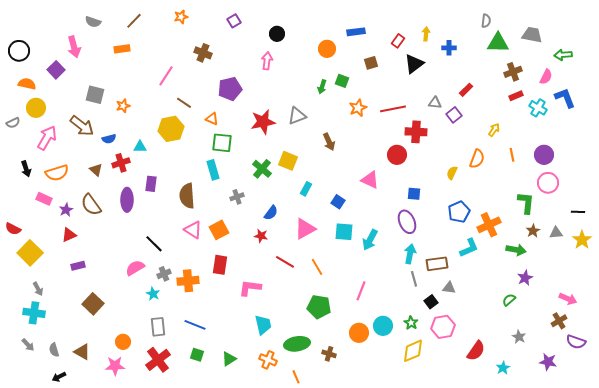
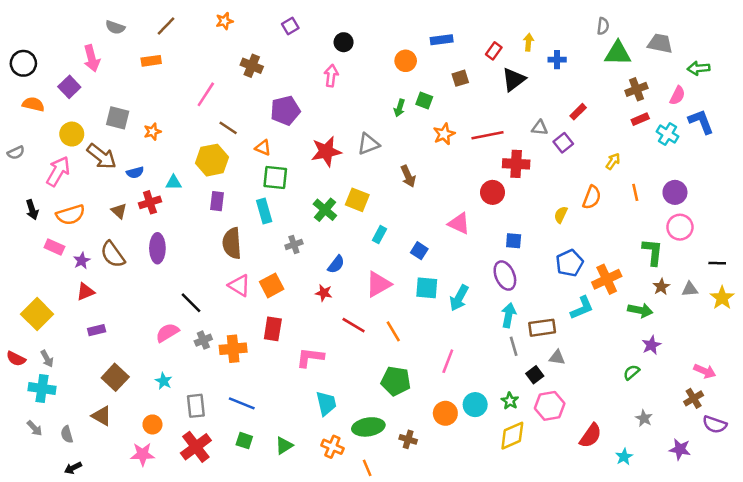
yellow circle: (36, 108) -> (72, 134), moved
purple rectangle: (151, 184) -> (217, 201), moved
red semicircle: (13, 229) -> (16, 359), moved
cyan star: (153, 294) -> (164, 381), moved
brown triangle: (82, 352) -> (102, 416), moved

